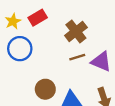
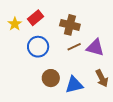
brown cross: (76, 31) -> (70, 25), turned -30
blue circle: (20, 49) -> (38, 47), moved

